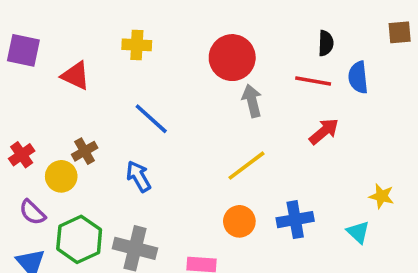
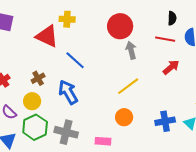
red triangle: (76, 76) -> (47, 36), moved, size x1.4
yellow circle: (61, 176) -> (32, 101), moved
blue arrow: (139, 176) -> (68, 92), size x1.4
blue cross: (295, 220) -> (165, 121), moved

